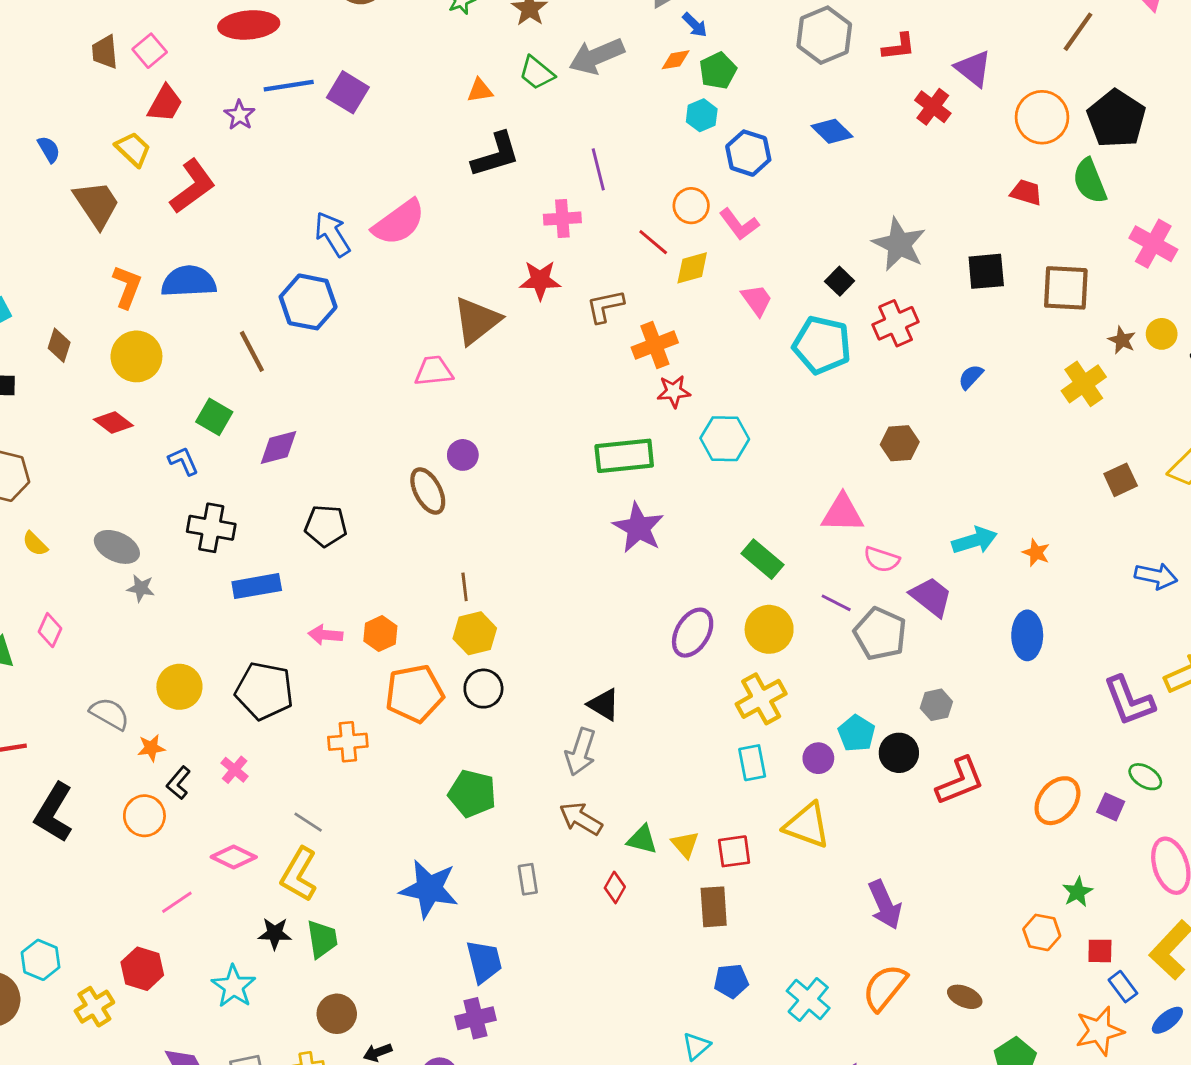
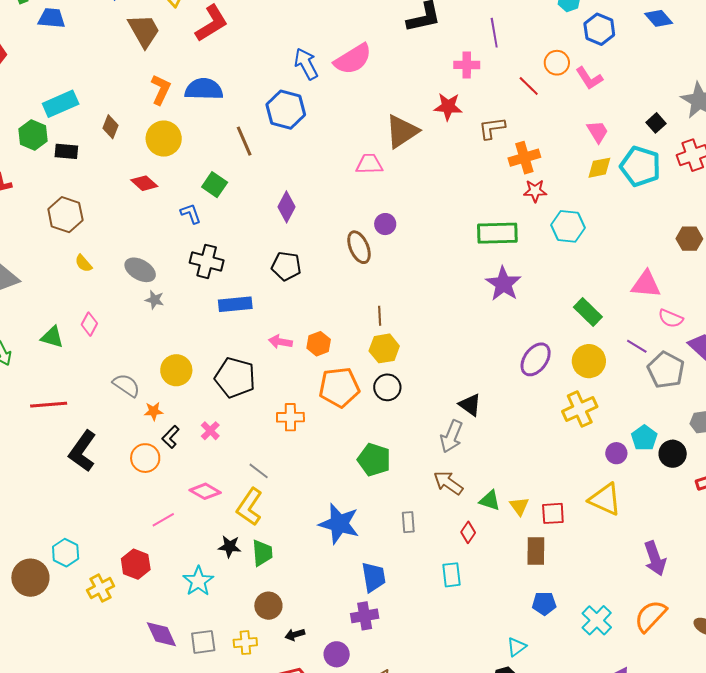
yellow diamond: (692, 268) -> (599, 168), moved
purple diamond: (279, 447) -> (287, 207), moved, turned -52
cyan rectangle: (752, 763) -> (452, 575), moved

